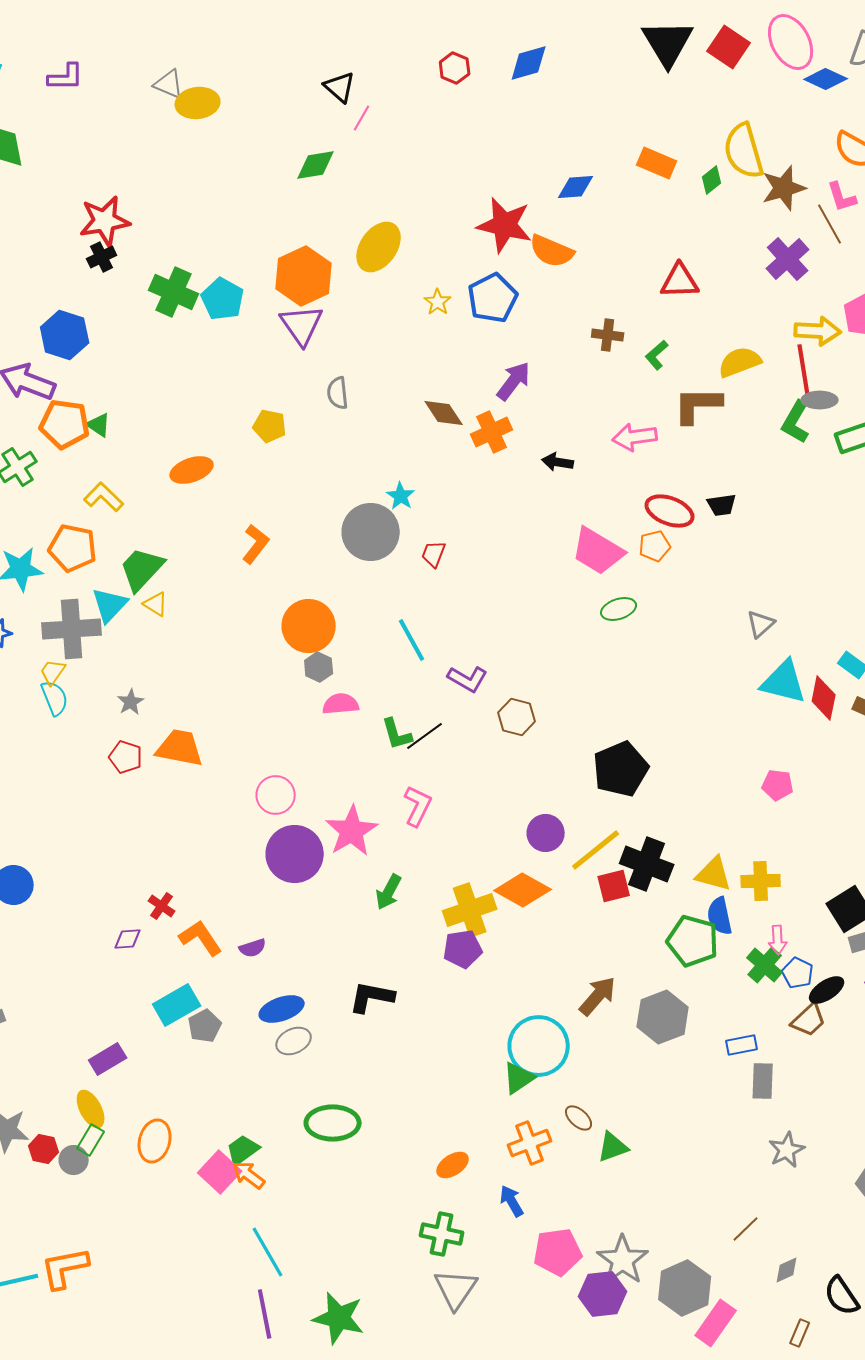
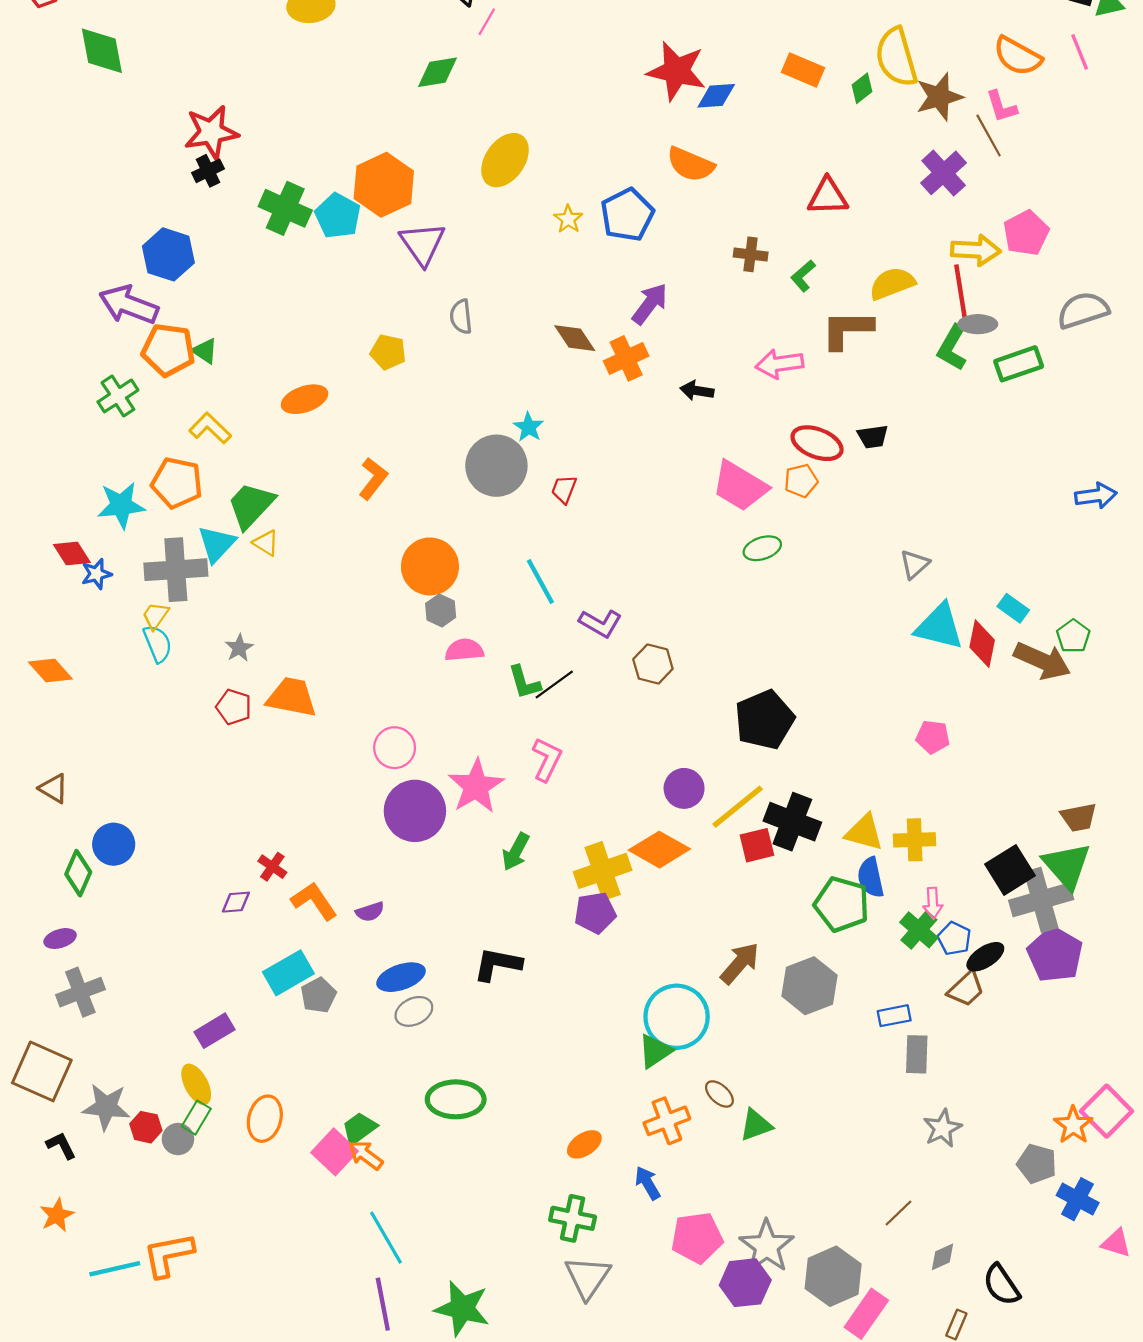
red star: (505, 225) -> (677, 71), moved
orange hexagon: (304, 276) -> (384, 185), moved

